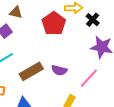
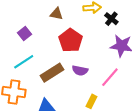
brown triangle: (16, 12) -> (57, 14), moved
red pentagon: (54, 24) -> (71, 40), moved

